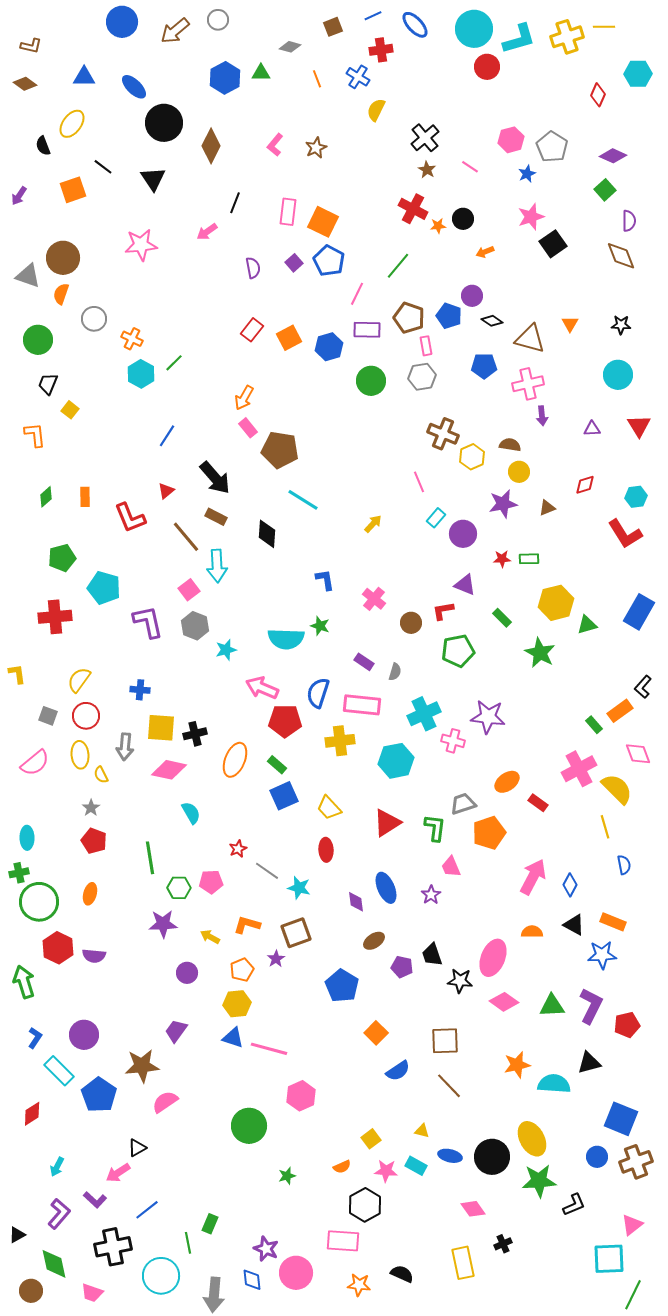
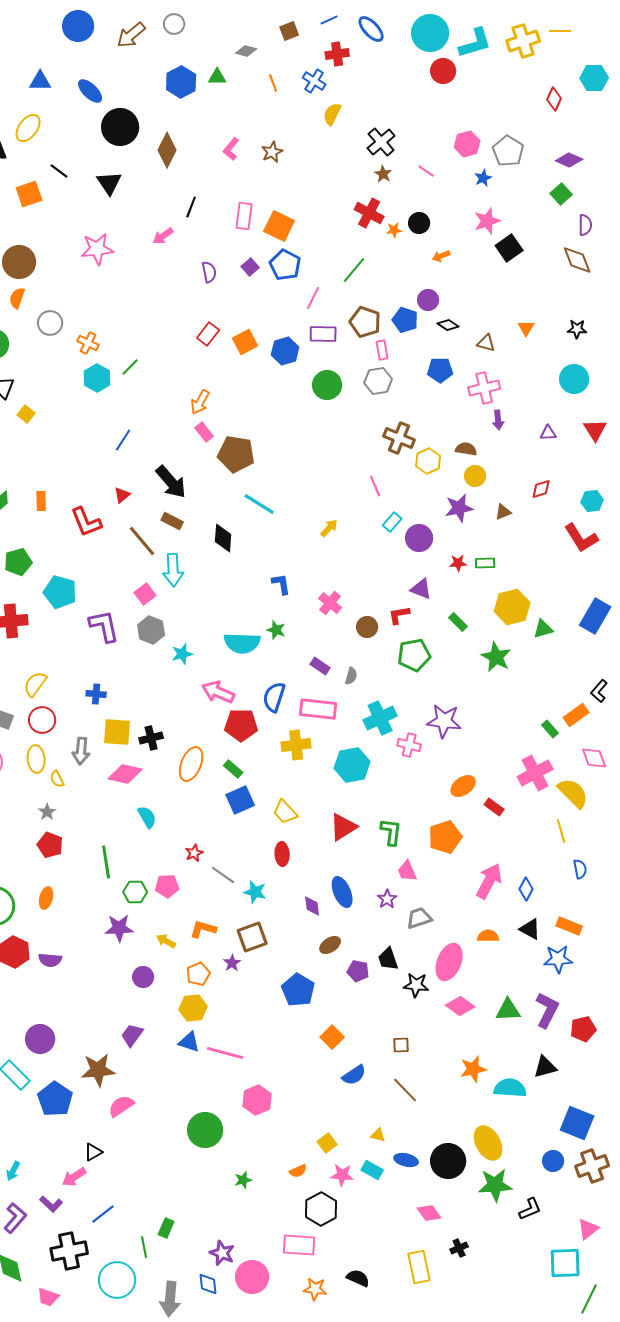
brown triangle: (530, 339) -> (486, 343), size x0.6
gray trapezoid: (463, 804) -> (419, 918), moved
brown square: (445, 1041) -> (401, 1045), size x0.6

